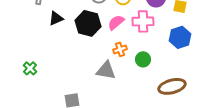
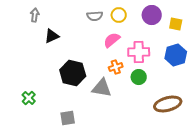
pink cross: (143, 21) -> (139, 52), moved
black hexagon: (88, 23) -> (73, 73), moved
green cross: (30, 68) -> (29, 98), moved

